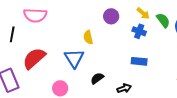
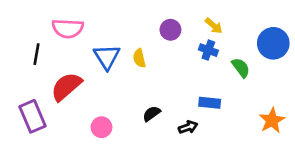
green semicircle: (163, 20) -> (241, 68), moved
blue triangle: (74, 58) -> (107, 57), moved
blue rectangle: (139, 61) -> (210, 103), moved

